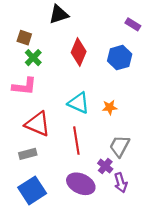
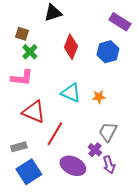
purple rectangle: (133, 24) -> (120, 22), size x1.5
red line: (76, 141) -> (55, 134), moved, turned 40
gray rectangle: (28, 154) -> (19, 147), moved

